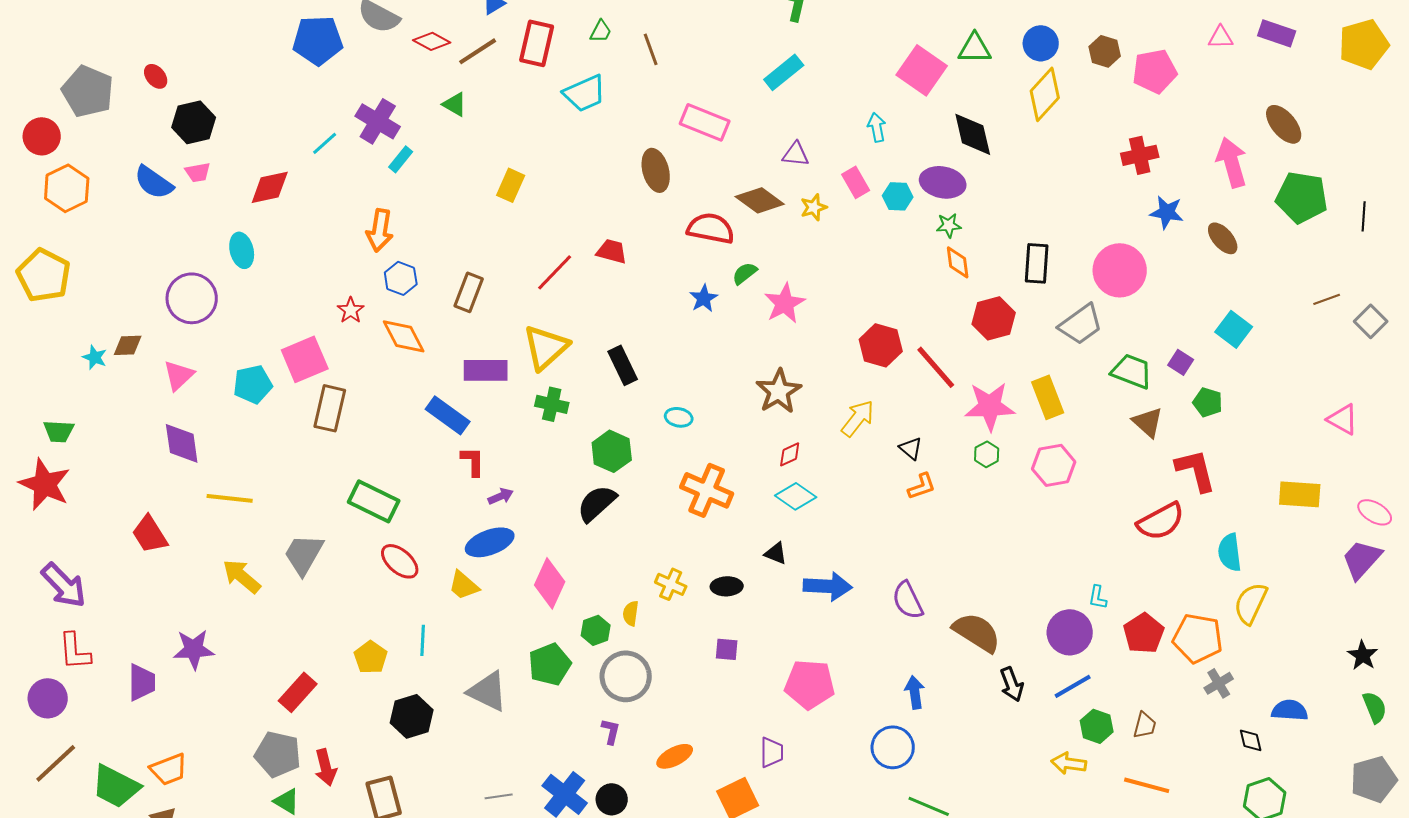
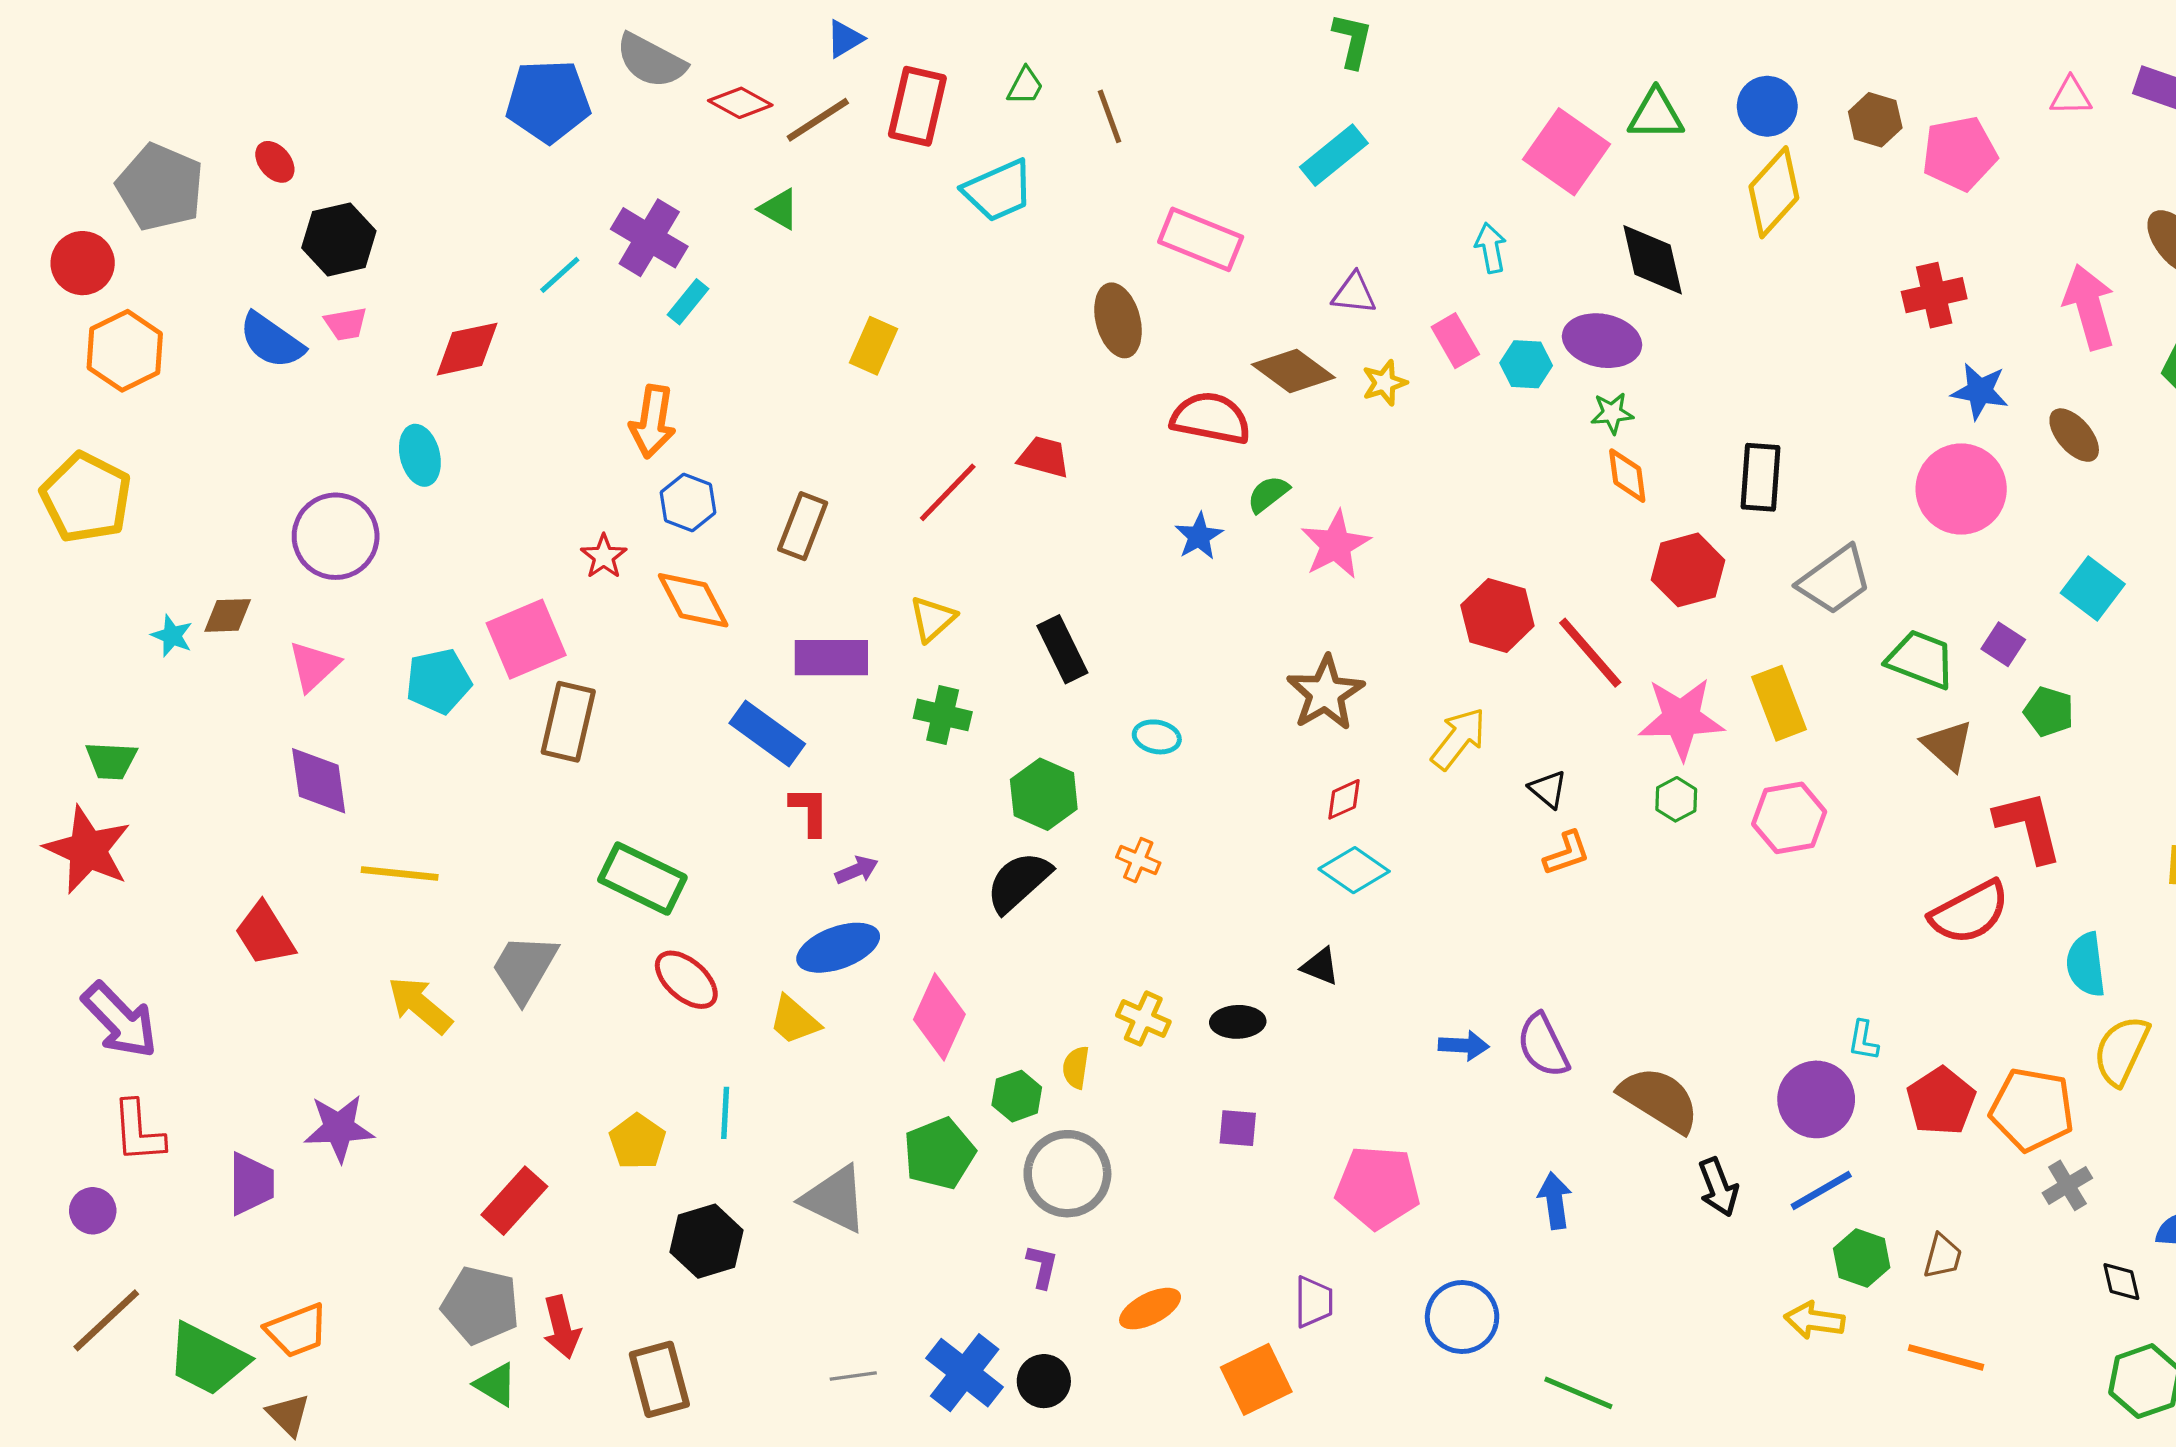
pink circle: (1120, 270) -> (1961, 489), moved
yellow triangle: (546, 347) -> (933, 619), size x0.6
orange cross: (707, 490) -> (1138, 860), moved, size x0.5
blue arrow: (828, 586) -> (1464, 1045), moved, size x0.6
purple circle: (48, 698) -> (93, 1211), size x0.7
blue circle: (893, 747) -> (1462, 1317), moved

